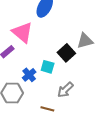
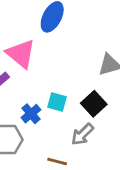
black square: (66, 53) -> (94, 104), moved

